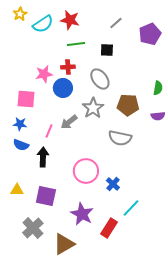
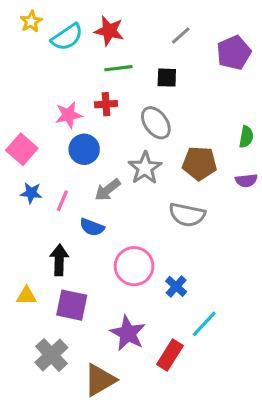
blue circle: (63, 88) -> (84, 149), moved
pink square: (26, 99) -> (22, 149), moved, turned 36
pink line: (49, 131) -> (62, 201), moved
blue semicircle: (21, 145) -> (92, 227), moved
black arrow: (43, 157) -> (59, 260), moved

